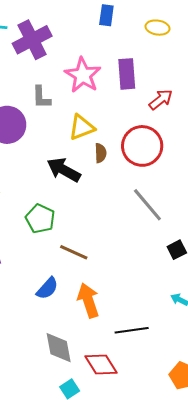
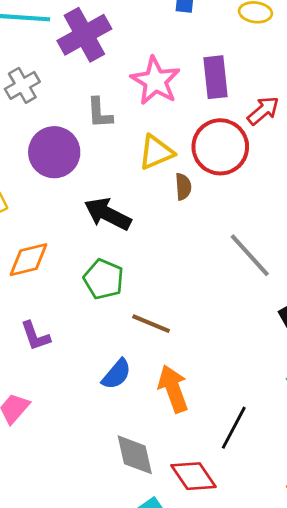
red circle: (142, 146) -> (220, 147), moved
black arrow: (64, 170) -> (108, 214), moved
black line: (132, 330) -> (234, 428), turned -52

